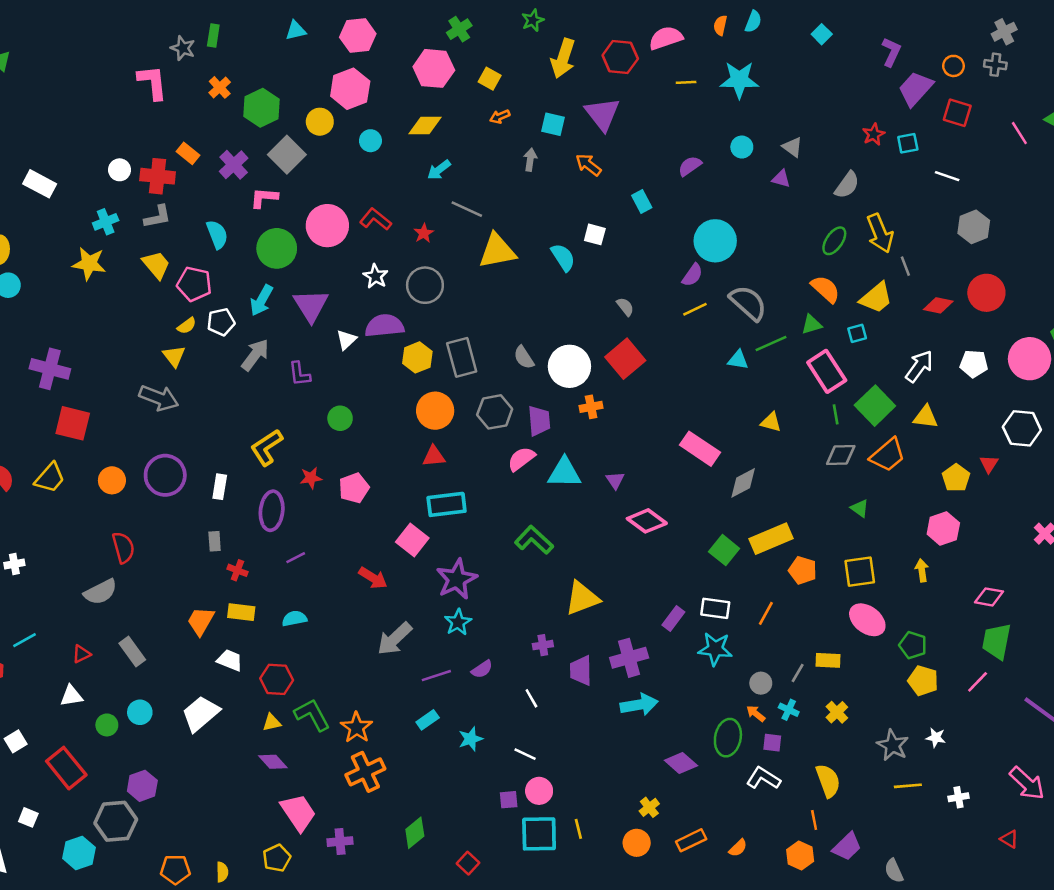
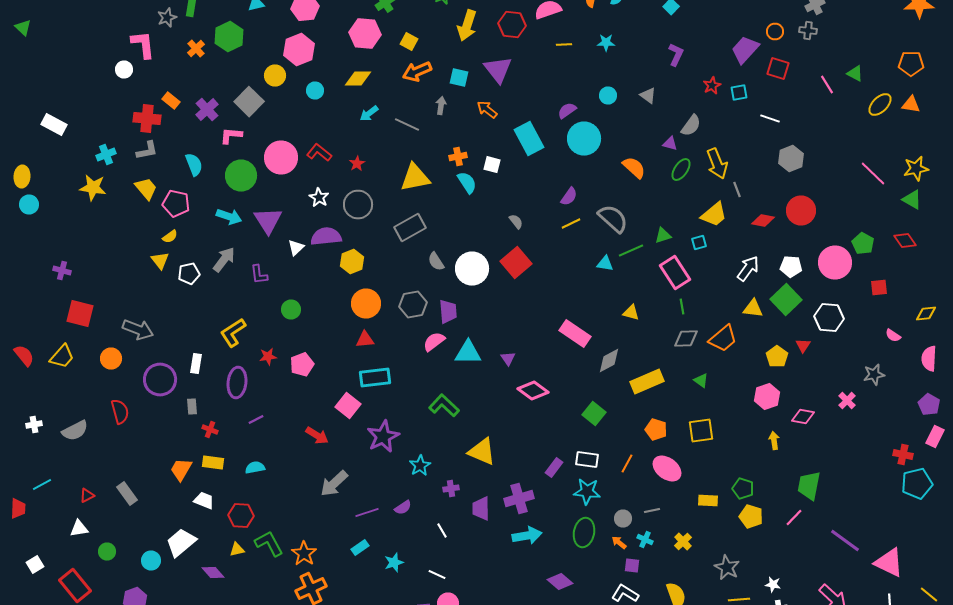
gray star: (183, 48) -> (167, 18), turned 30
purple L-shape: (891, 52) -> (676, 54), moved
cyan star: (739, 80) -> (606, 42), size x0.6
green hexagon: (261, 108) -> (229, 36), moved
orange arrow: (500, 117) -> (417, 72), size x1.8
white circle: (120, 170) -> (124, 70), moved
purple triangle: (781, 179) -> (670, 144), moved
cyan rectangle: (642, 202) -> (529, 138), size x1.8
gray line: (467, 209) -> (407, 124), moved
cyan circle: (715, 241) -> (584, 138), moved
orange semicircle: (825, 289) -> (634, 168), moved
cyan arrow: (261, 300) -> (229, 216), turned -100
white pentagon: (221, 322) -> (189, 274), moved
gray rectangle: (462, 357) -> (410, 228), moved, turned 76
purple cross: (50, 369) -> (62, 270), size x0.6
gray arrow: (159, 398) -> (138, 330), moved
green square: (875, 406) -> (786, 300), moved
orange cross: (591, 407) -> (458, 156), moved
purple circle: (165, 475) -> (160, 380), moved
yellow rectangle: (771, 539) -> (647, 382), moved
yellow arrow: (922, 570) -> (774, 440), moved
gray semicircle: (101, 592) -> (75, 430), moved
pink diamond: (989, 597) -> (803, 416), moved
yellow triangle: (582, 598) -> (482, 452), turned 44
pink ellipse: (867, 620) -> (667, 468), moved
cyan star: (458, 622) -> (420, 466), moved
yellow rectangle: (828, 660) -> (708, 500), moved
gray line: (798, 673) -> (652, 510), turned 49
cyan circle: (140, 712) -> (151, 560), moved
green ellipse: (728, 738) -> (584, 532), moved
white star: (936, 738) -> (773, 584), moved
purple diamond: (273, 762) -> (213, 572), moved

